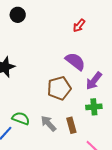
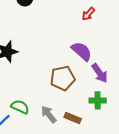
purple arrow: (94, 81) -> (100, 73), turned -78
brown rectangle: (71, 125) -> (73, 118), turned -56

